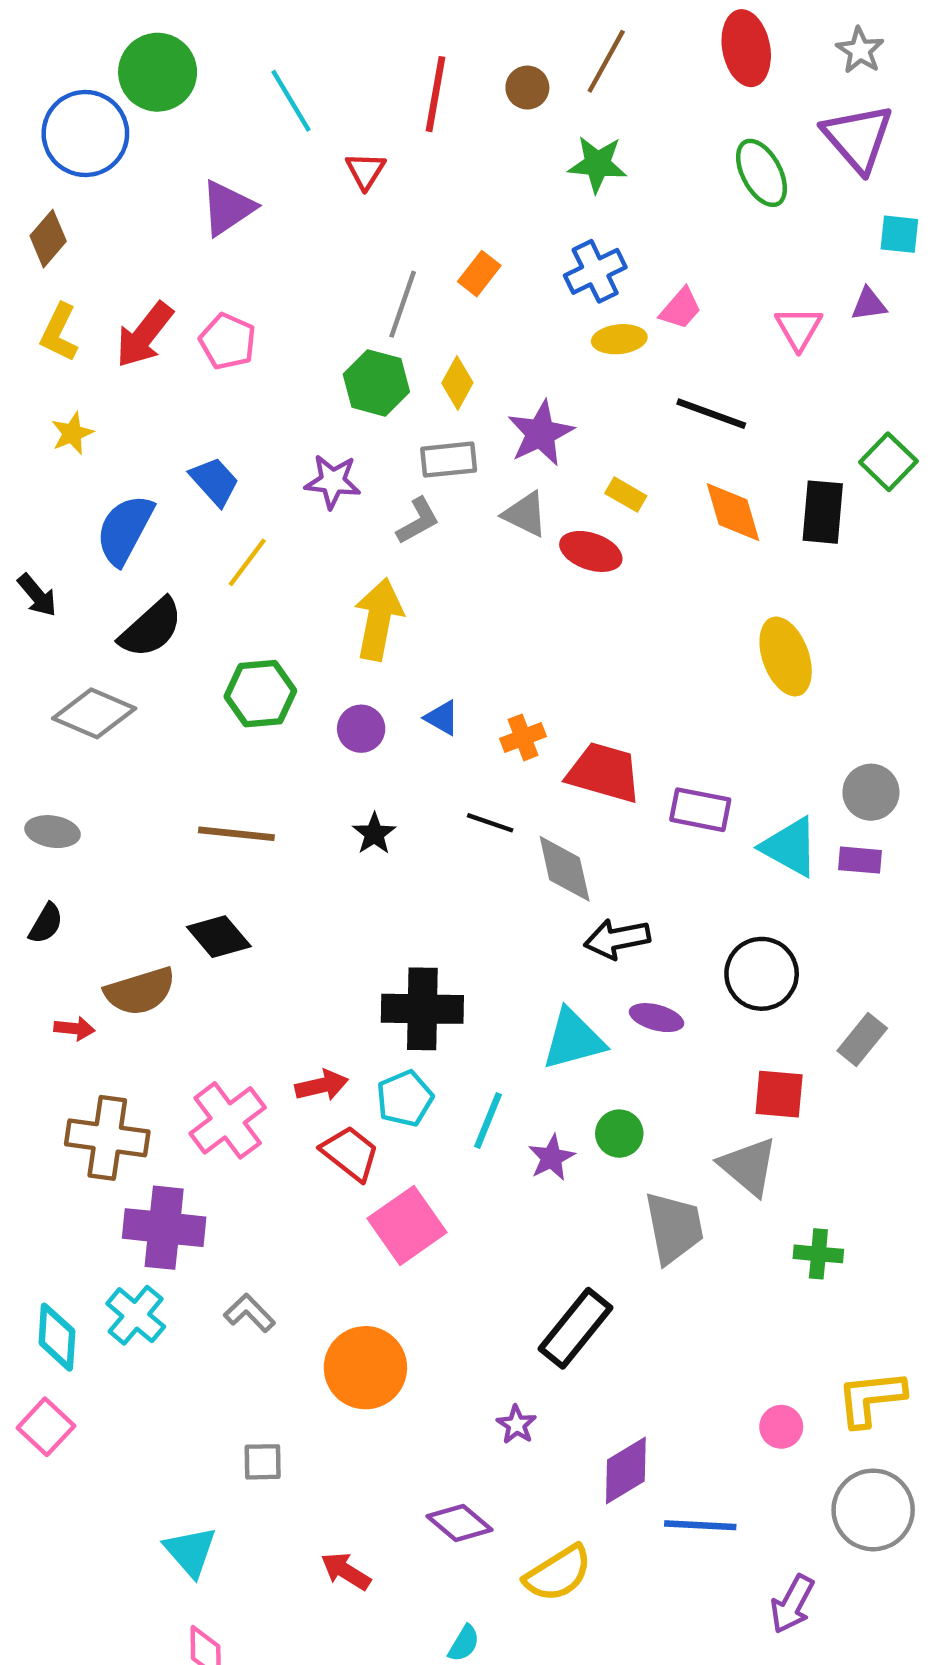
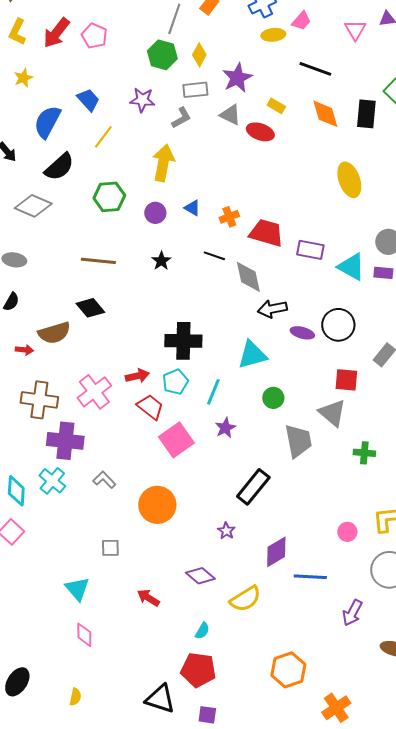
purple ellipse: (656, 1018) -> (302, 333), moved
purple star: (551, 1158) -> (225, 428), moved

